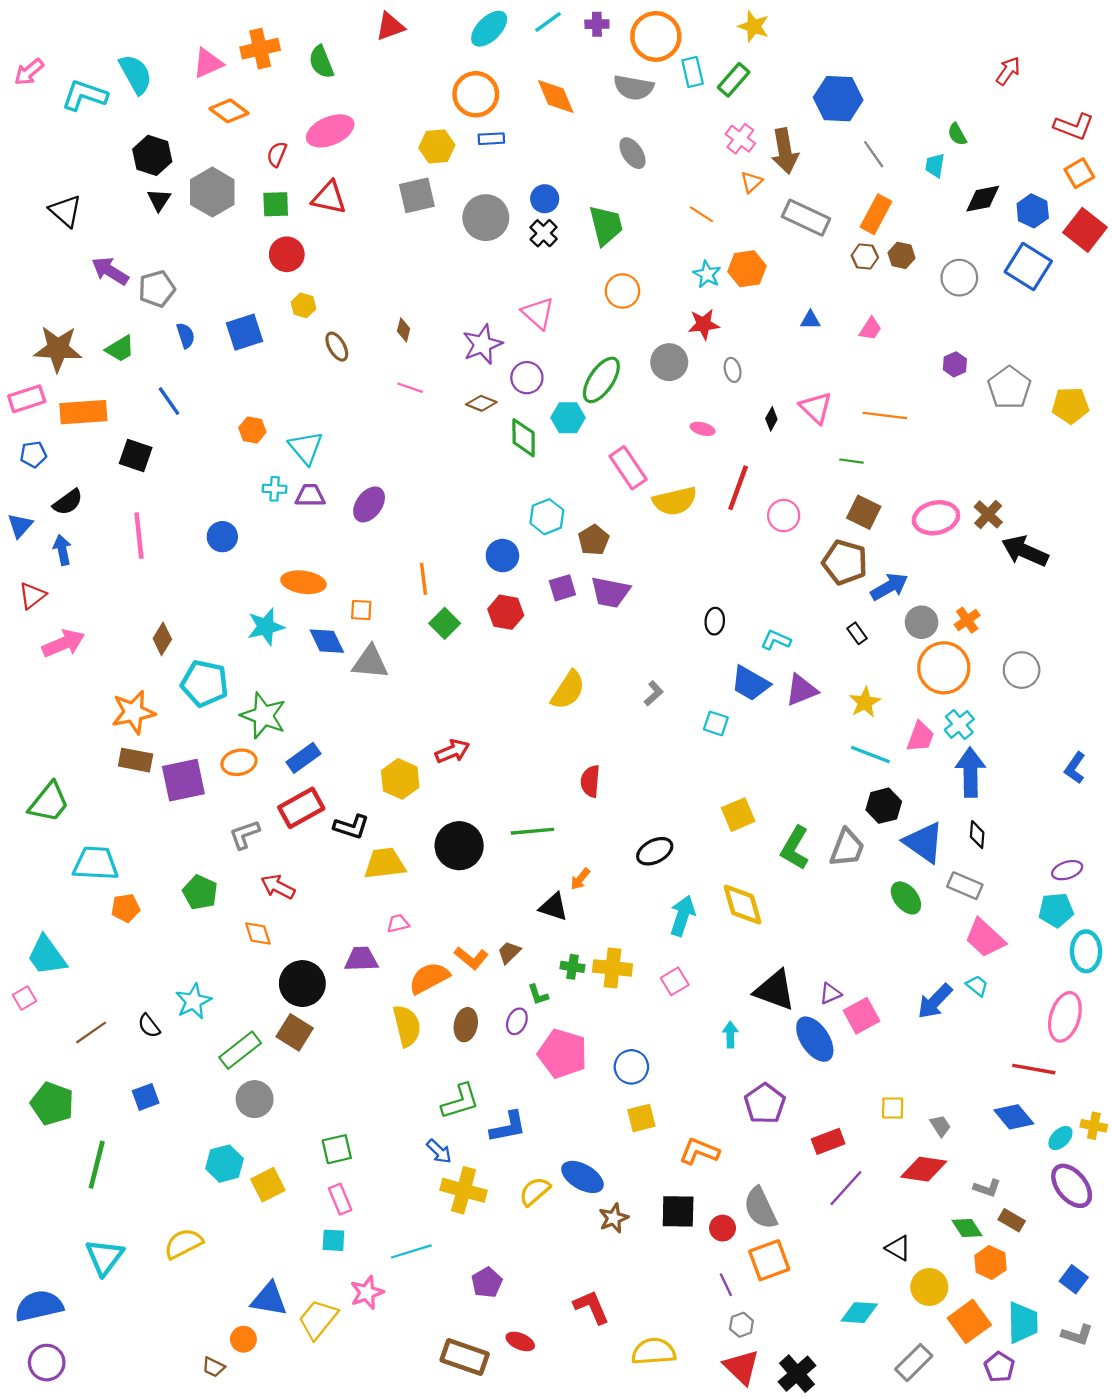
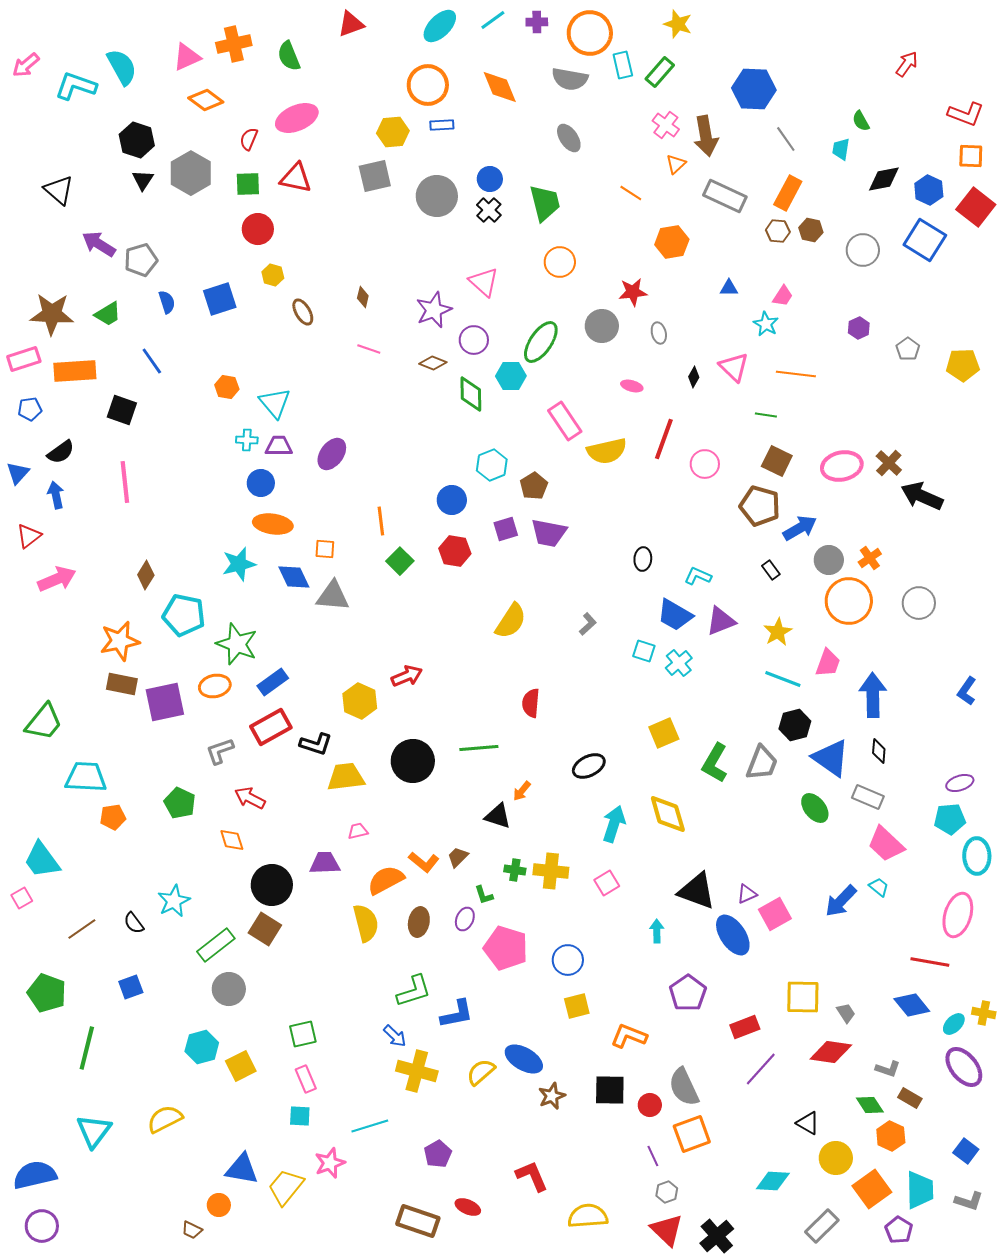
orange square: (1079, 173) -> (971, 156), turned 32
cyan star: (707, 274) -> (766, 324), moved
gray pentagon: (1009, 388) -> (908, 349), size x0.6
blue circle: (222, 537) -> (261, 483), moved
cyan cross: (959, 725) -> (679, 663), moved
yellow square: (893, 1108) -> (803, 997), size x1.6

